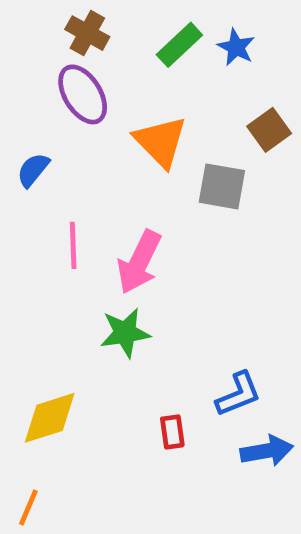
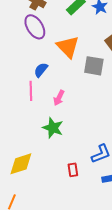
blue semicircle: (33, 170) -> (41, 70), moved
pink arrow: (139, 262) -> (59, 98), size x0.6
green star: (125, 333) -> (53, 128), turned 30

